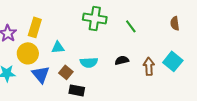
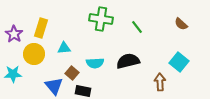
brown semicircle: (175, 23) -> (181, 24), turned -40
black semicircle: (122, 60) -> (128, 61), size x1.6
brown arrow: (149, 66) -> (160, 82), moved
blue triangle: (41, 74) -> (54, 86), moved

